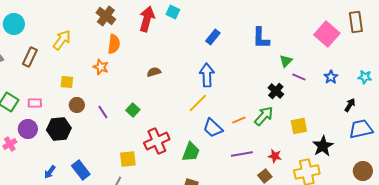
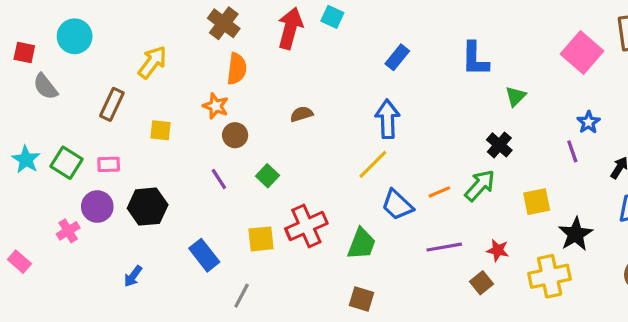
brown rectangle: (30, 57) -> (112, 104), moved
purple line: (299, 77) -> (572, 151), moved, turned 48
brown circle: (77, 105) -> (235, 135), moved
yellow square: (128, 159) -> (261, 239), moved
blue rectangle: (81, 170) -> (204, 255), moved

